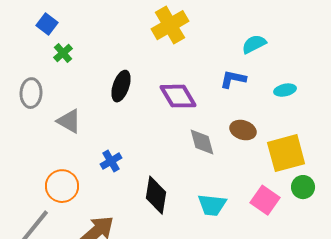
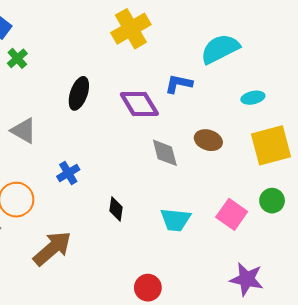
cyan semicircle: (254, 44) -> (220, 49), size x1.5
blue L-shape: (233, 79) -> (179, 84), moved
yellow square: (286, 153) -> (271, 145), moved
black diamond: (156, 195) -> (116, 209), size x0.6

